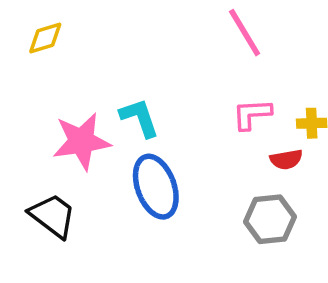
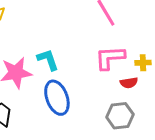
pink L-shape: (252, 114) -> (110, 58), size x1.4

